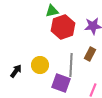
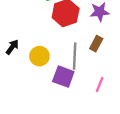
black arrow: (16, 71) -> (12, 47), moved

